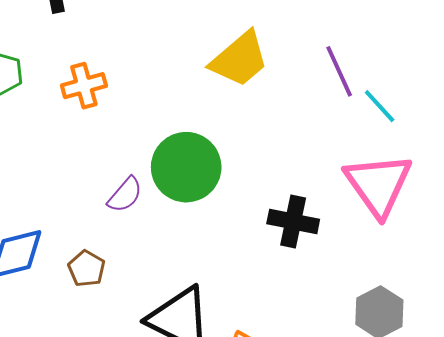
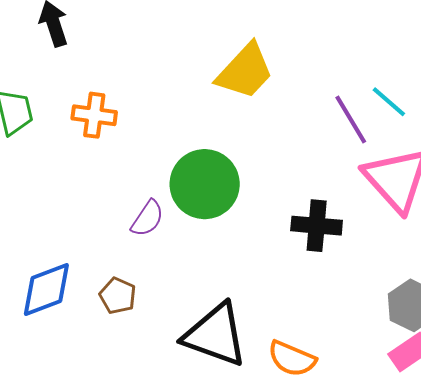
purple line: (339, 71) -> (351, 120), moved
orange cross: (84, 86) -> (94, 115), turned 30

